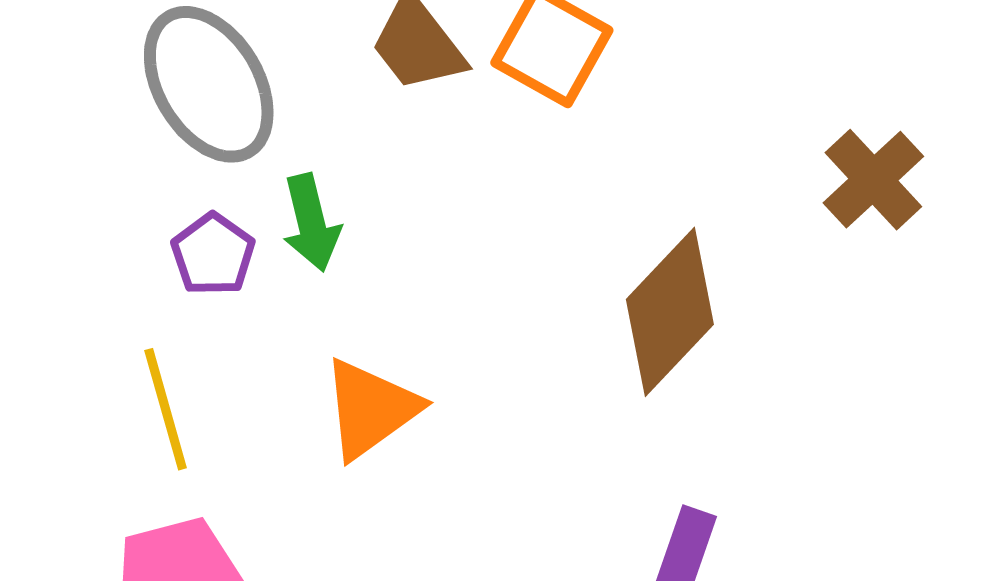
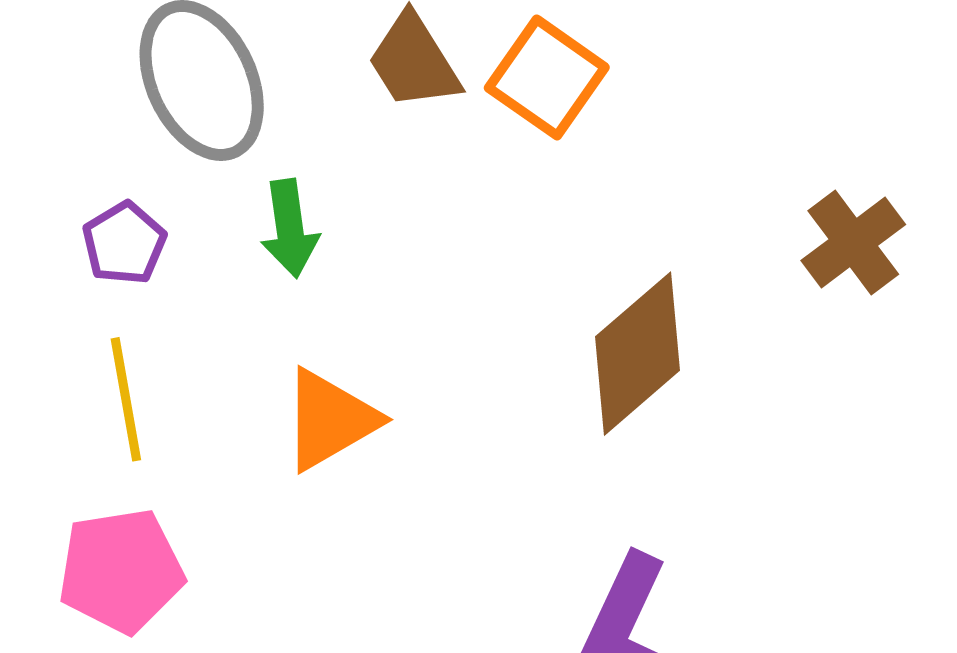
purple pentagon: (213, 254) -> (124, 243), moved

